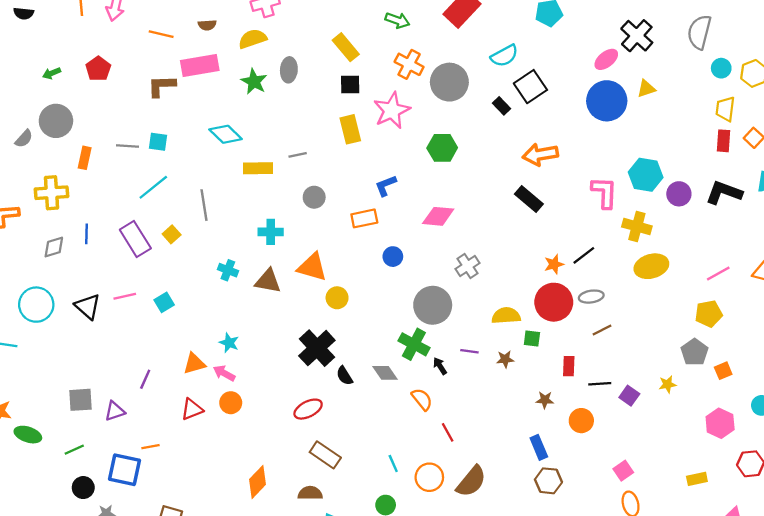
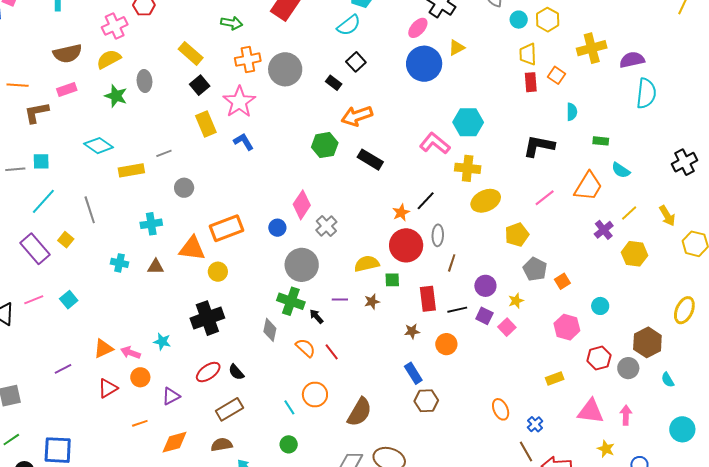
brown semicircle: (207, 25) -> (68, 54), size x1.8
orange line: (161, 34) -> (18, 85), moved
cyan semicircle: (504, 56) -> (349, 25), moved
orange cross: (409, 64) -> (248, 60), turned -30
pink rectangle: (200, 65) -> (67, 90), size x0.6
black square: (350, 85) -> (200, 85), turned -30
black square: (530, 87) -> (356, 62), size x0.7
green hexagon: (442, 148) -> (325, 145), moved
orange arrow: (540, 154) -> (357, 116), moved
blue L-shape: (386, 186) -> (244, 142), moved, turned 90
pink L-shape: (604, 192) -> (435, 143), turned -44
black L-shape: (724, 193) -> (539, 146), moved
purple circle: (679, 194) -> (485, 286), moved
pink diamond: (438, 216) -> (302, 205), moved, turned -52
orange rectangle: (364, 218) -> (226, 228), moved, size x1.4
blue circle: (393, 257) -> (277, 228), moved
brown triangle: (268, 281) -> (156, 267), size x0.7
gray ellipse: (591, 297) -> (438, 235), turned -70
yellow pentagon: (709, 314) -> (517, 235), moved
brown line: (602, 330) -> (452, 263), turned -36
cyan star: (229, 343) -> (162, 342), moved
black cross: (317, 348) -> (207, 318), turned 32
red rectangle: (569, 366) -> (428, 299), size x1.4
gray diamond: (385, 373) -> (270, 330), turned 55
black semicircle: (344, 376) -> (236, 372), moved
purple line: (145, 379) -> (63, 369), turned 48
purple triangle: (115, 411) -> (171, 396), moved
red line: (448, 432) -> (332, 352), moved
orange line: (150, 447) -> (140, 423), moved
brown rectangle: (325, 455) -> (229, 409), turned -56
pink square: (623, 471) -> (507, 327), moved
orange circle: (429, 477) -> (315, 394), moved
orange diamond: (257, 482) -> (174, 442), turned 40

